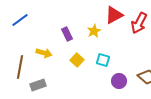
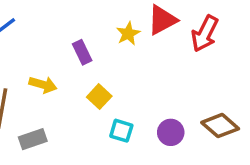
yellow star: (94, 31) -> (128, 34), moved
cyan square: (103, 60) -> (121, 131), moved

